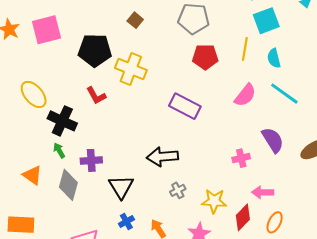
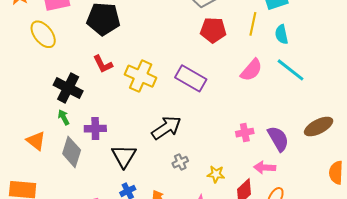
yellow cross: (131, 69) -> (141, 76), moved
yellow ellipse: (34, 94) -> (43, 34), moved
purple semicircle: (273, 140) -> (278, 139), moved
black arrow: (162, 157) -> (166, 128), turned 148
yellow star: (214, 201) -> (216, 174), size x0.7

